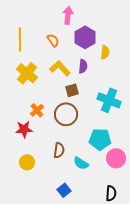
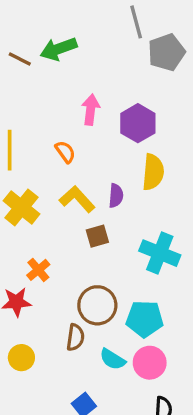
purple hexagon: (85, 37) -> (138, 123), moved
yellow semicircle: (105, 52) -> (153, 172), size x1.5
brown circle: (66, 114) -> (97, 305), moved
pink circle: (116, 158) -> (150, 363), moved

